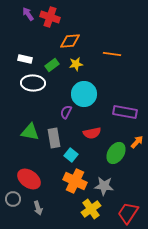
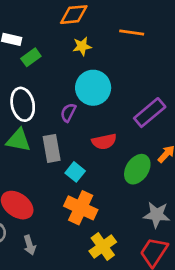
green rectangle: (52, 65) -> (31, 57), moved
white ellipse: (33, 83) -> (23, 104), moved, turned 75
purple rectangle: (125, 112) -> (150, 113), turned -50
gray star: (104, 186) -> (157, 215), moved

